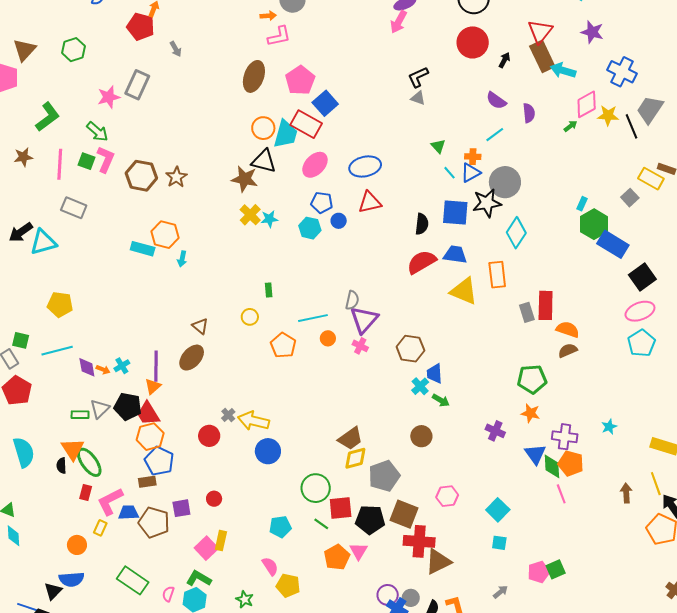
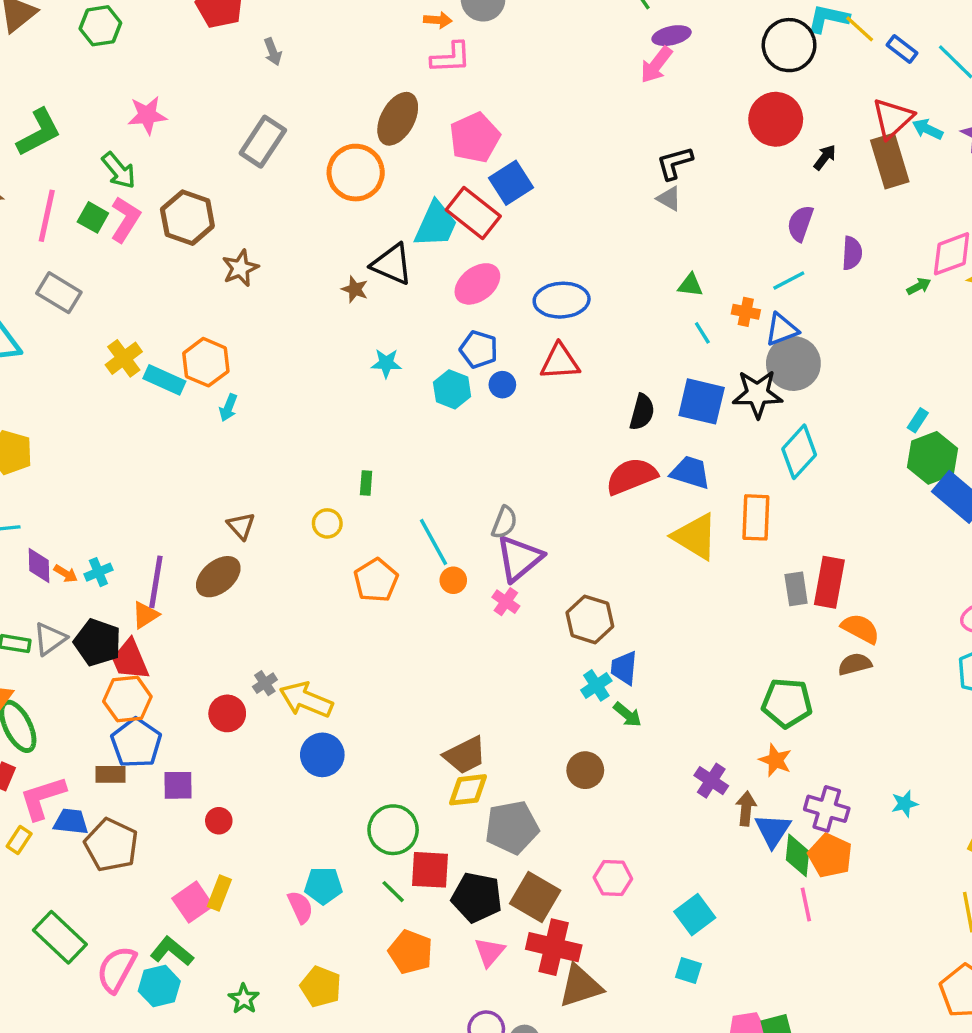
cyan arrow: (563, 70) -> (928, 129), moved, size x0.7
gray rectangle: (137, 85) -> (263, 142), moved
purple semicircle: (496, 100) -> (800, 223), turned 65
orange circle: (263, 128) -> (356, 173), moved, size x1.4
green triangle: (438, 146) -> (690, 285), turned -49
blue triangle: (471, 173) -> (782, 330), moved
brown hexagon: (141, 176) -> (187, 218), moved
brown star: (245, 179) -> (355, 289), size x0.6
yellow cross: (250, 215) -> (124, 358), moved
cyan line: (313, 318) -> (433, 542), turned 64
brown arrow: (626, 493) -> (746, 809), moved
purple square: (181, 508) -> (178, 785), moved
pink triangle: (359, 551) -> (490, 952), moved
orange pentagon: (337, 557) -> (411, 952), turned -30
pink semicircle: (270, 566) -> (300, 907), moved
pink semicircle: (168, 594) -> (116, 969), size x1.8

